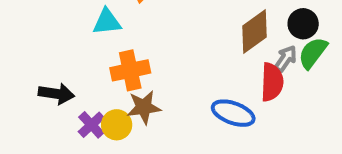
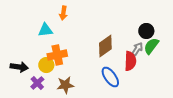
brown diamond: (255, 32) -> (105, 46), moved
brown star: (144, 107) -> (65, 85), moved
blue ellipse: (233, 113) -> (110, 77), turned 35
yellow circle: (117, 125) -> (46, 65), moved

